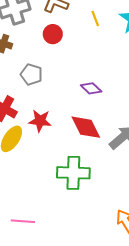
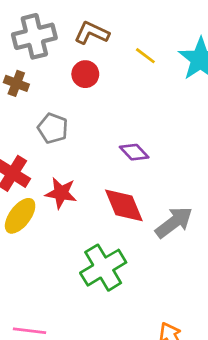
yellow line: (95, 18) -> (145, 56), turned -35
green cross: (73, 173) -> (103, 268), turned -36

